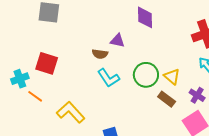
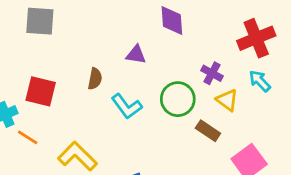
brown semicircle: (100, 54) -> (95, 79), moved, turned -84
yellow triangle: (172, 77) -> (227, 100), moved
purple cross: (197, 95) -> (212, 73), moved

